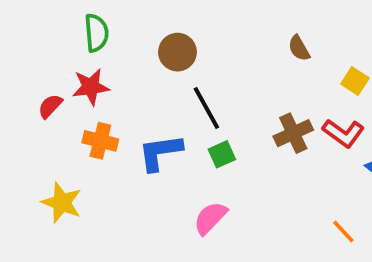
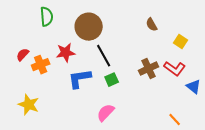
brown circle: (177, 52) -> (89, 27), size x1.4
red star: (91, 87) -> (66, 53), moved
orange cross: (100, 141) -> (41, 65), moved, turned -36

